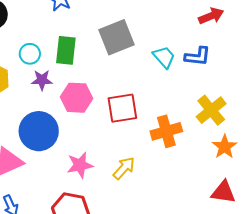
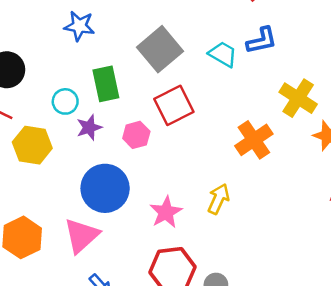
pink hexagon: (76, 98) -> (136, 135), size x0.7
red square: (122, 108) -> (174, 105), moved

